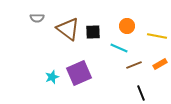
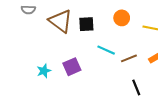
cyan line: (119, 48) -> (106, 50), moved
purple square: (79, 73) -> (72, 67), size x0.7

